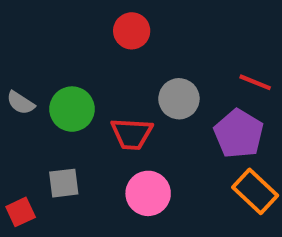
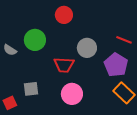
green circle: (72, 109) -> (35, 40), moved

